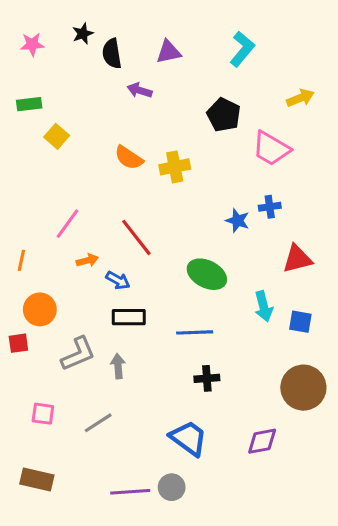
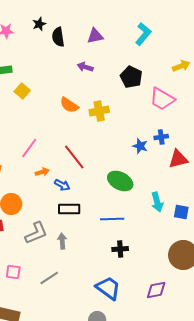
purple arrow: (139, 90) -> (85, 67), moved
red triangle: (297, 259) -> (178, 159), moved

